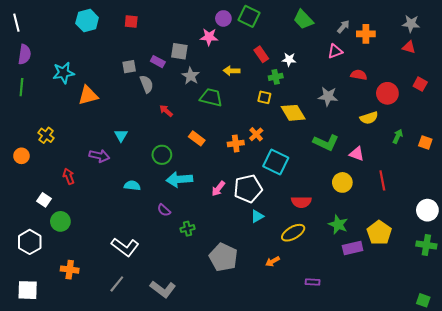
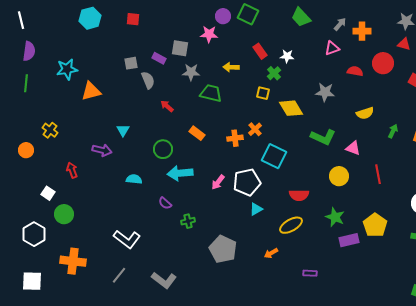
gray star: (191, 76) -> (191, 72), turned -30
green cross: (276, 77) -> (274, 73), turned -32
red circle: (387, 93) -> (383, 63), moved
orange cross: (70, 270) -> (73, 261), size x1.4

